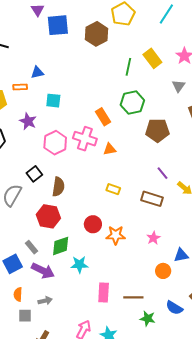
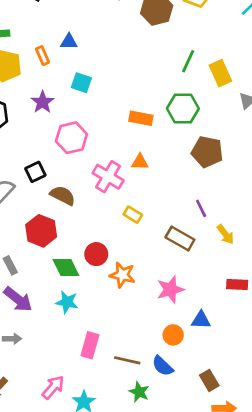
yellow rectangle: (152, 58) -> (220, 73), moved
orange rectangle: (20, 87) -> (42, 56), turned 56
orange rectangle: (103, 117) -> (141, 118), turned -60
pink cross: (85, 139) -> (108, 177), moved
brown semicircle: (58, 187) -> (63, 195), turned -84
pink star: (153, 238) -> (170, 290), size x1.5
green diamond: (61, 246) -> (66, 267), moved, turned 70
blue semicircle: (174, 308) -> (163, 366), moved

